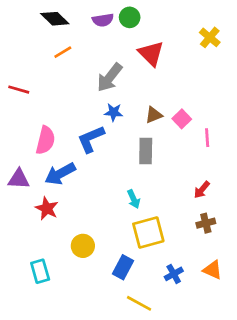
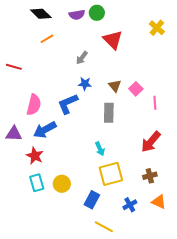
gray arrow: (110, 78) -> (82, 58), size x0.6
brown triangle: (154, 115) -> (115, 86), turned -48
red arrow: (202, 190) -> (151, 142), size x1.6
brown cross: (206, 223) -> (150, 176), moved
cyan rectangle: (40, 271) -> (37, 183), moved

